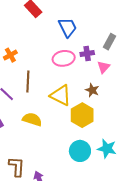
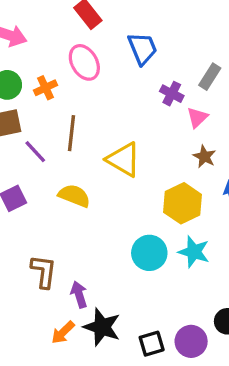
purple cross: (87, 53) -> (172, 94), turned 32
pink ellipse: (64, 58) -> (84, 62), moved, turned 65
brown star: (92, 90) -> (204, 157), moved
yellow hexagon: (82, 115) -> (182, 203), moved

